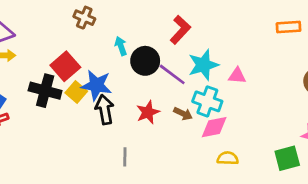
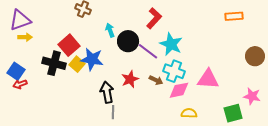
cyan star: (203, 65) -> (171, 44), turned -30
pink triangle: (237, 76) -> (208, 79), moved, size x1.6
black arrow: (105, 110) -> (107, 92), moved

